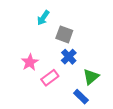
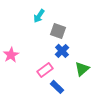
pink star: (30, 62) -> (11, 55), moved
blue rectangle: (81, 97) -> (57, 87), moved

